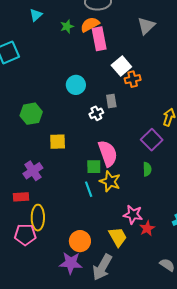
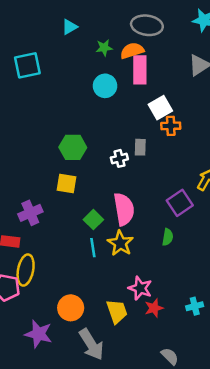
cyan circle: (76, 85) -> (105, 86), moved
green hexagon: (31, 114) -> (73, 147), moved
green square: (94, 167) -> (93, 220), moved, turned 35
purple star: (71, 263) -> (38, 334), moved
gray arrow: (102, 267) -> (91, 344), turned -72

